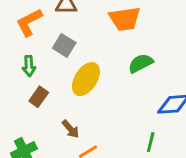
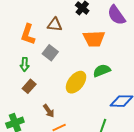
orange L-shape: (29, 22) -> (28, 34), turned -50
yellow ellipse: (86, 79) -> (76, 82), moved

